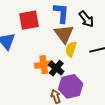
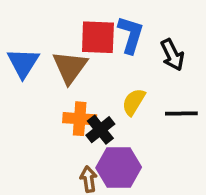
red square: (29, 20) -> (98, 37), moved
brown triangle: (64, 34) -> (70, 67), moved

